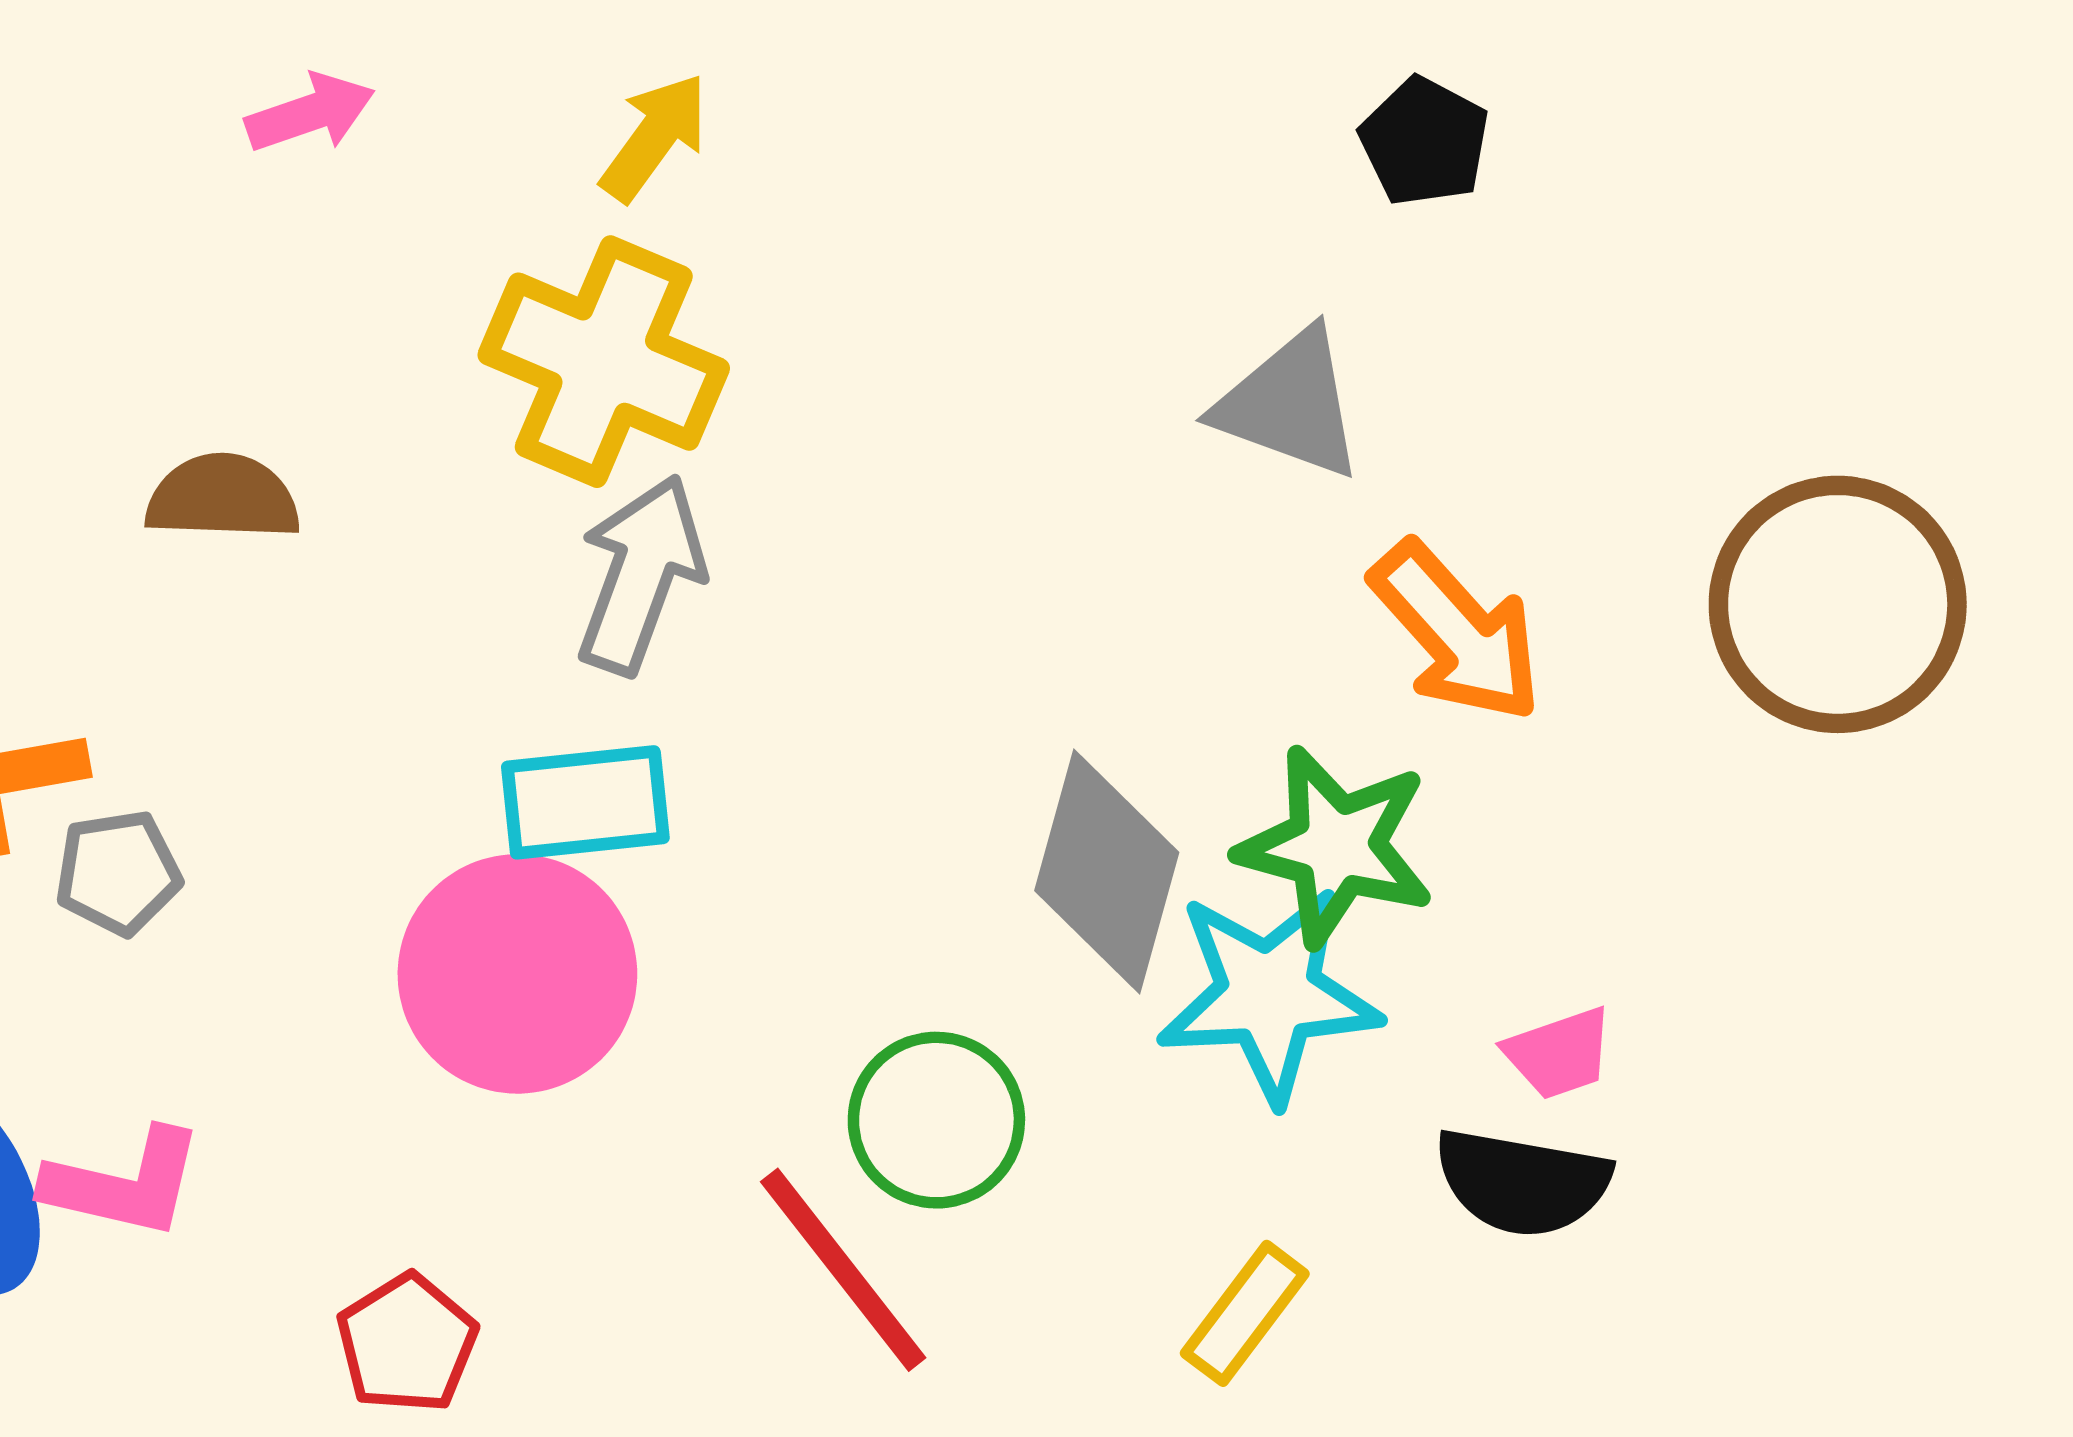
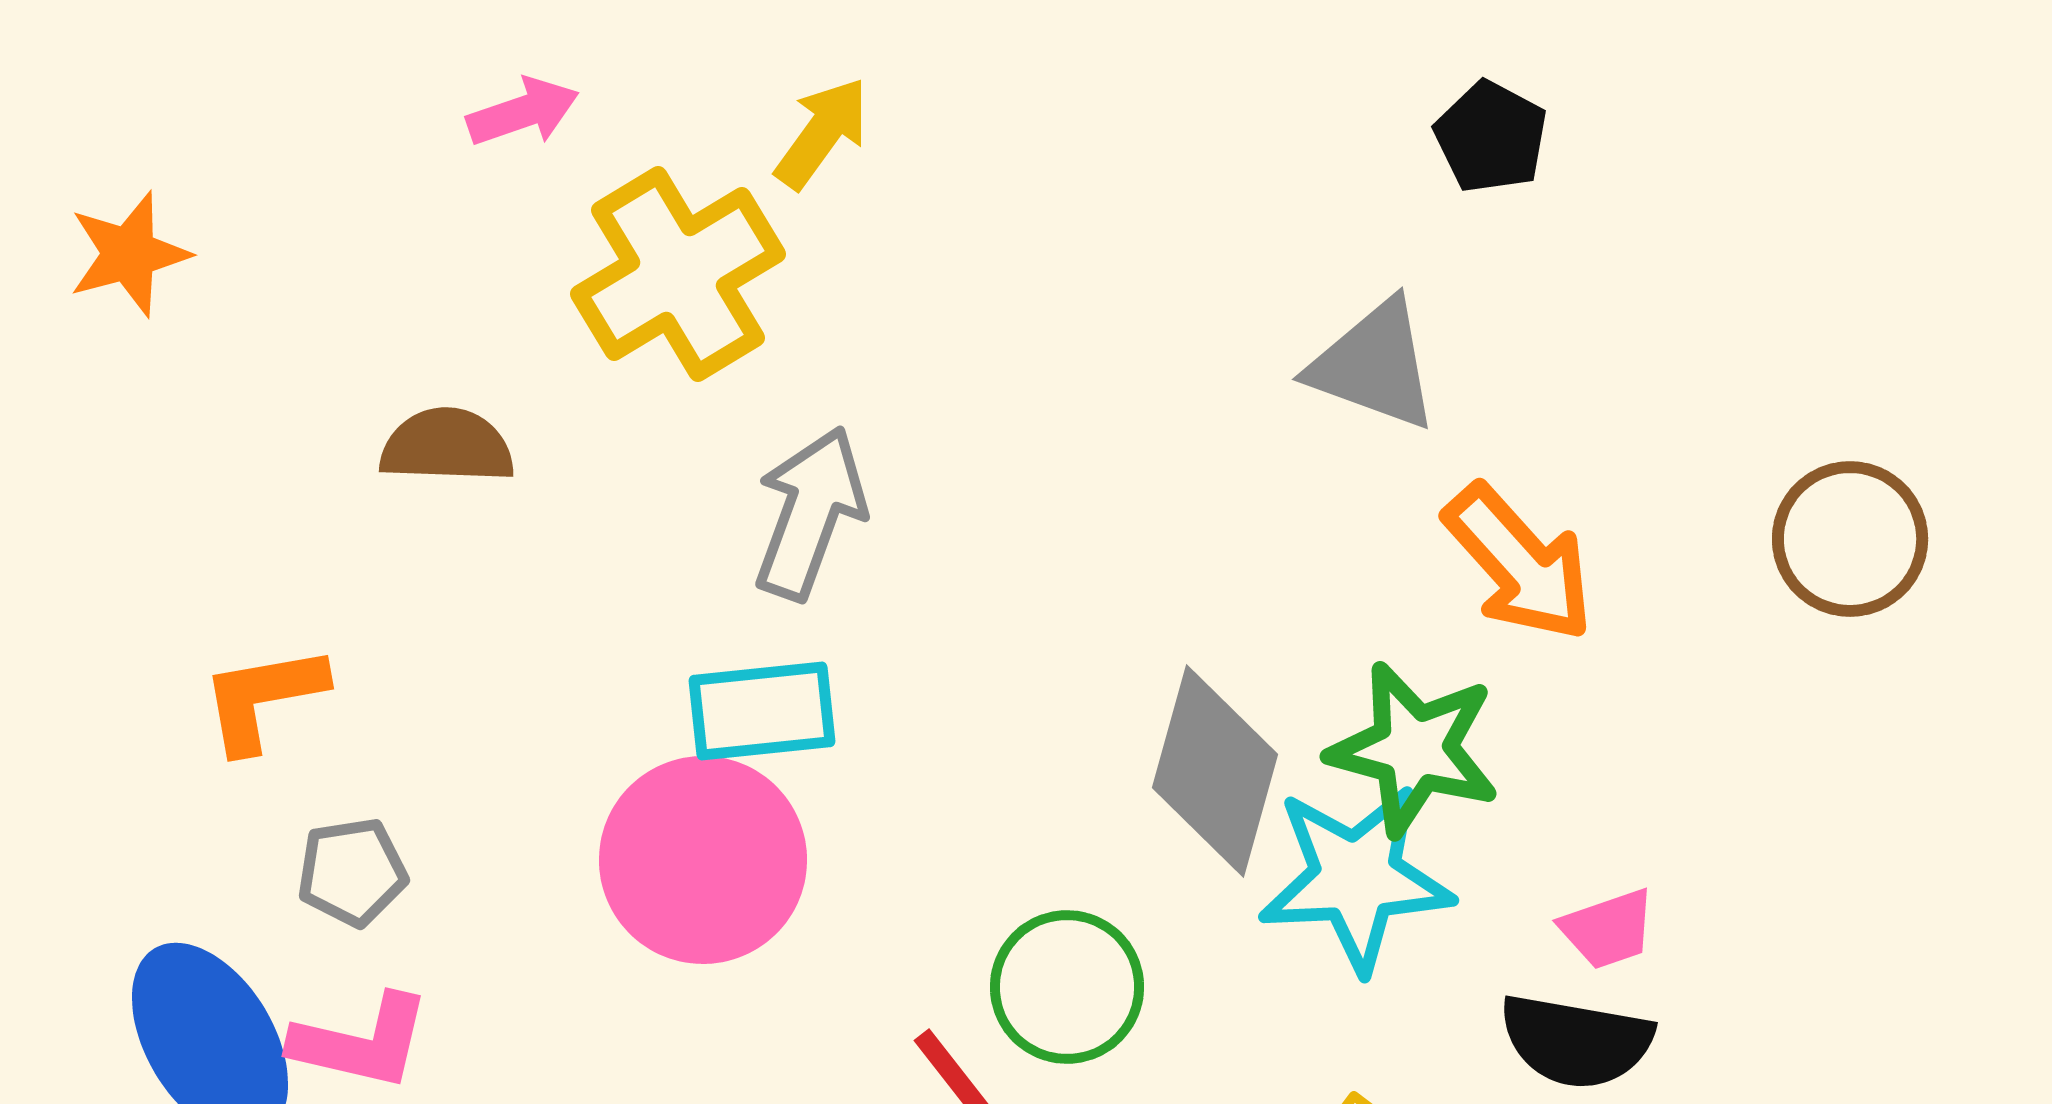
yellow cross: (604, 362) -> (678, 274), moved, turned 36
brown circle: (1838, 604) -> (1850, 539), size x0.7
gray pentagon: (118, 873) -> (352, 872), moved

